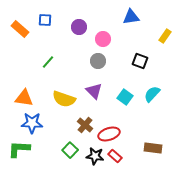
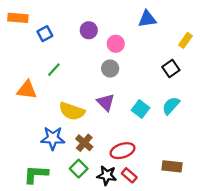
blue square: (45, 20) -> (45, 34), moved, turned -32
orange rectangle: (20, 29) -> (18, 18), moved, turned -36
black square: (140, 61) -> (171, 69), moved, turned 35
orange triangle: (24, 98) -> (27, 90), moved
blue star: (32, 123) -> (53, 138), moved
brown cross: (85, 125) -> (84, 143), moved
green L-shape: (19, 149) -> (36, 174), moved

